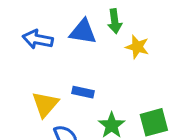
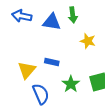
blue arrow: (38, 39) -> (22, 16), moved
yellow star: (137, 47) -> (88, 41), moved

